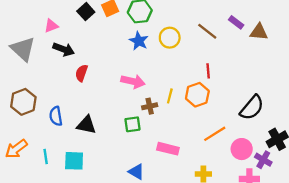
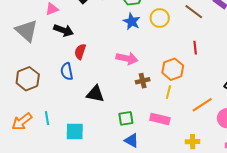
orange hexagon: (197, 95) -> (173, 69), moved
yellow line: (170, 96) -> (168, 92), moved
blue semicircle: (56, 116) -> (67, 71), moved
green square: (133, 124) -> (126, 118), moved
black triangle: (86, 125) -> (95, 94), moved
cyan line: (46, 156) -> (47, 118), moved

